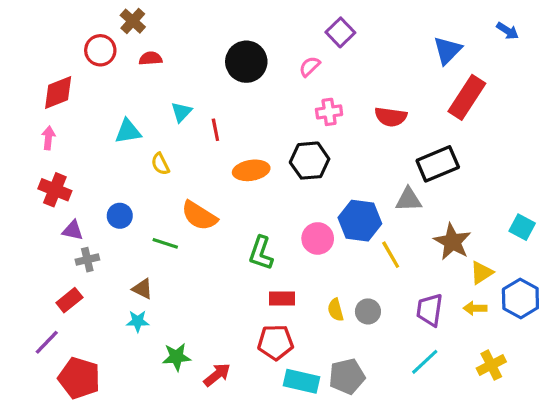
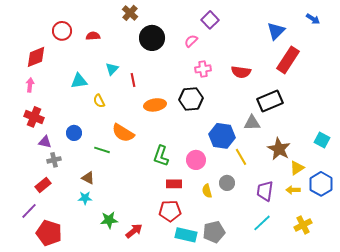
brown cross: (133, 21) -> (130, 13), moved
pink circle: (318, 238) -> (196, 160), moved
gray circle: (368, 311) -> (227, 183), moved

